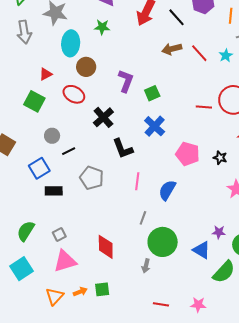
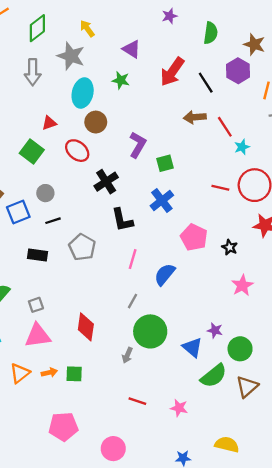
cyan star: (226, 55) -> (242, 147), moved
black line: (69, 151) -> (53, 221), moved
blue square: (39, 168) -> (18, 212), moved

